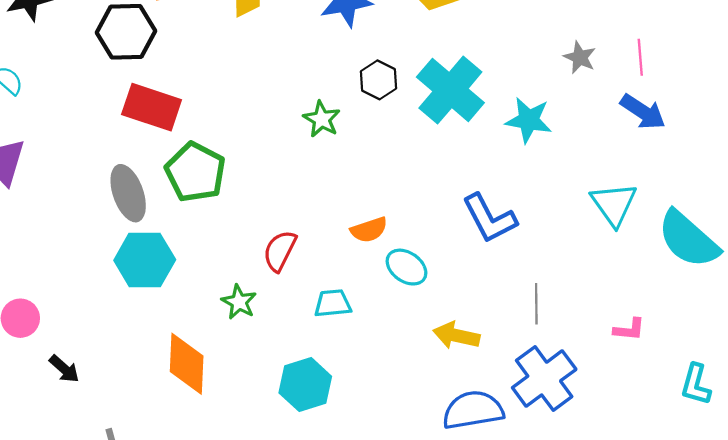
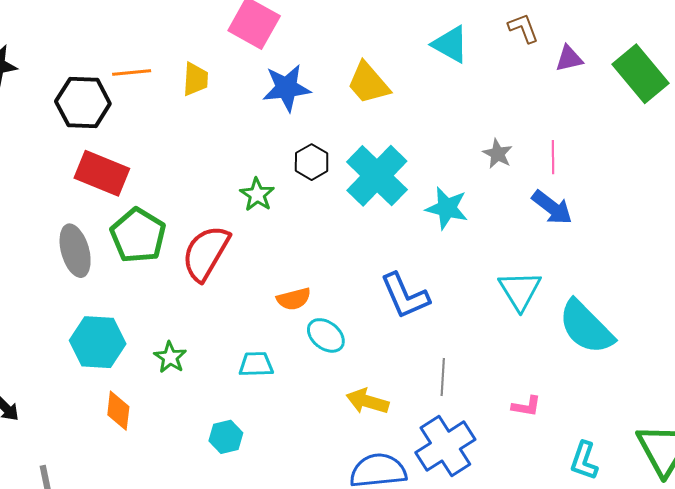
red semicircle: (280, 251) -> (206, 253), moved, size x1.5
cyan hexagon: (145, 260) -> (98, 342), moved
orange diamond: (187, 364) -> (118, 411), size x0.7
cyan hexagon: (305, 385) -> (226, 437), size x0.7

